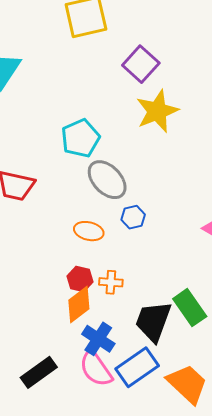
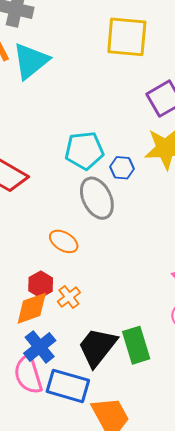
blue hexagon: (133, 217) -> (122, 168), moved
orange cross: (111, 282) -> (69, 297), turned 30
blue rectangle: (137, 367) -> (68, 386), turned 33

